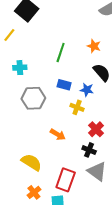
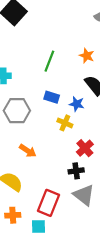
orange arrow: (58, 134) -> (28, 151), moved
black cross: (89, 150) -> (76, 171), turned -32
orange cross: (34, 192) -> (13, 215), turned 32

